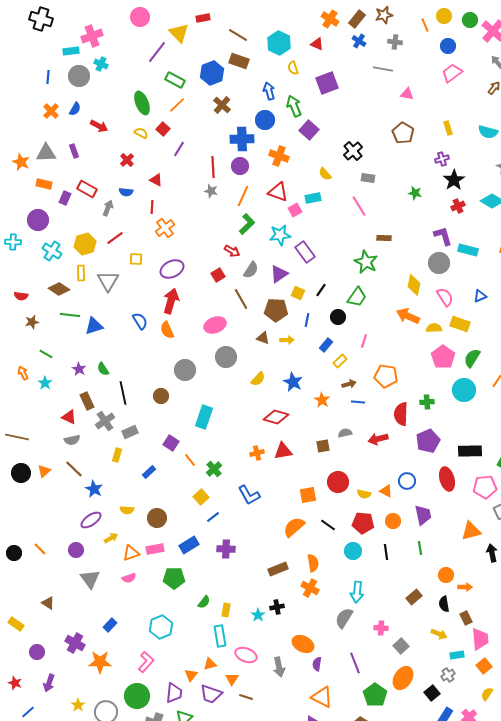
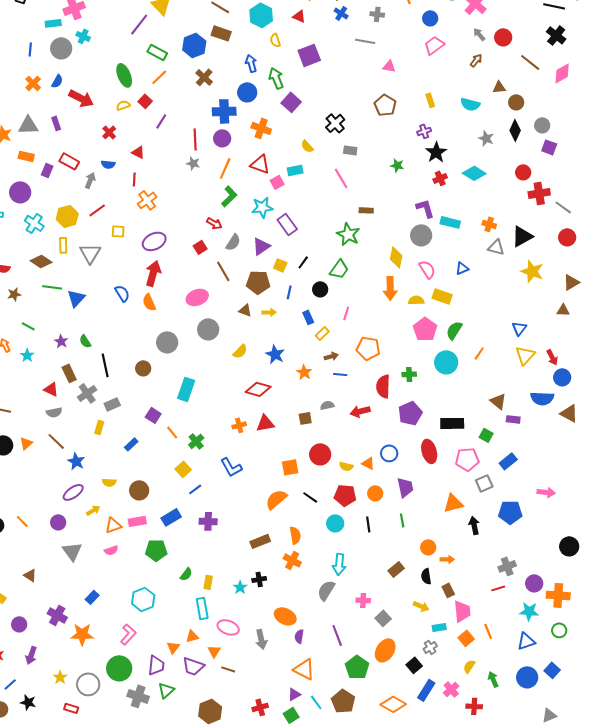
red arrow: (99, 126) -> (81, 98), size x1.4
yellow semicircle: (141, 133) -> (123, 105), turned -48
orange arrow: (408, 316) -> (390, 288), turned -115
blue triangle: (94, 326) -> (76, 298), turned -30
blue rectangle: (326, 345) -> (308, 317), turned -64

